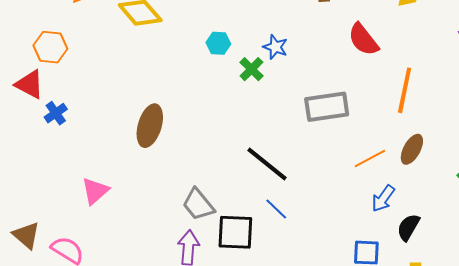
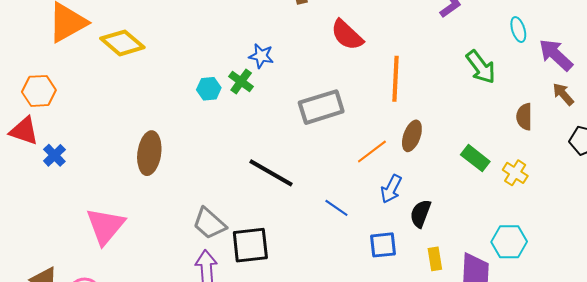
cyan hexagon: (218, 43) -> (209, 89), moved
pink triangle: (95, 191) -> (105, 226), size x1.4
blue line: (276, 209) -> (336, 208), moved

